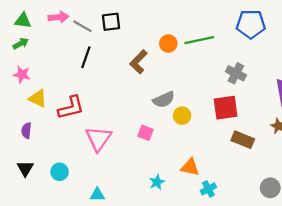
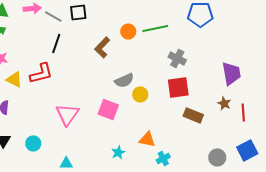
gray cross: (236, 73) -> (177, 58), moved
red L-shape: (71, 108) -> (41, 73), moved
pink square: (145, 133) -> (108, 109), size x1.5

